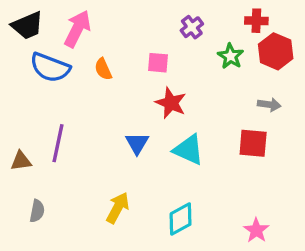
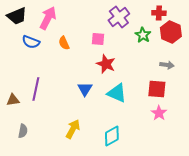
purple cross: (192, 27) -> (119, 17), size x1.5
blue semicircle: (50, 67) -> (31, 42), size x0.7
pink star: (256, 230) -> (159, 113), moved

